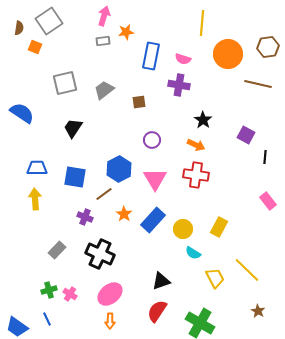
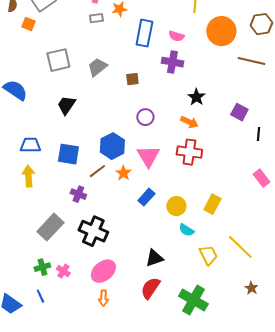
orange star: (124, 214) -> (123, 173), moved
blue rectangle: (153, 220) -> (146, 197), size x0.7
gray rectangle: (57, 250) -> (50, 227), size x1.5

